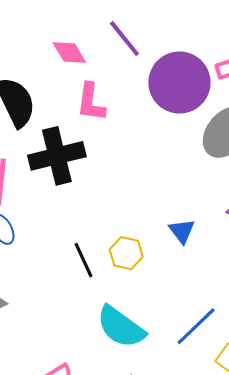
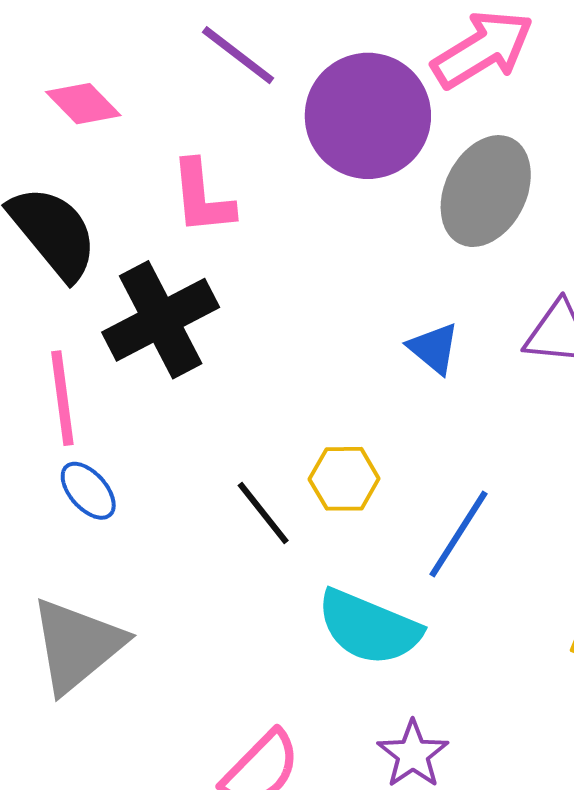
pink diamond: (69, 53) -> (83, 104), moved
blue triangle: (182, 231) -> (434, 348), moved
blue line: (196, 326) -> (459, 534), moved

